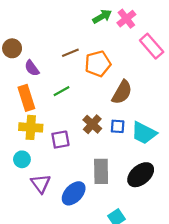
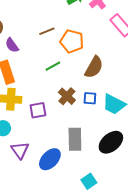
orange pentagon: (98, 64) -> (72, 41), turned 30
green line: (62, 91) -> (53, 66), moved

